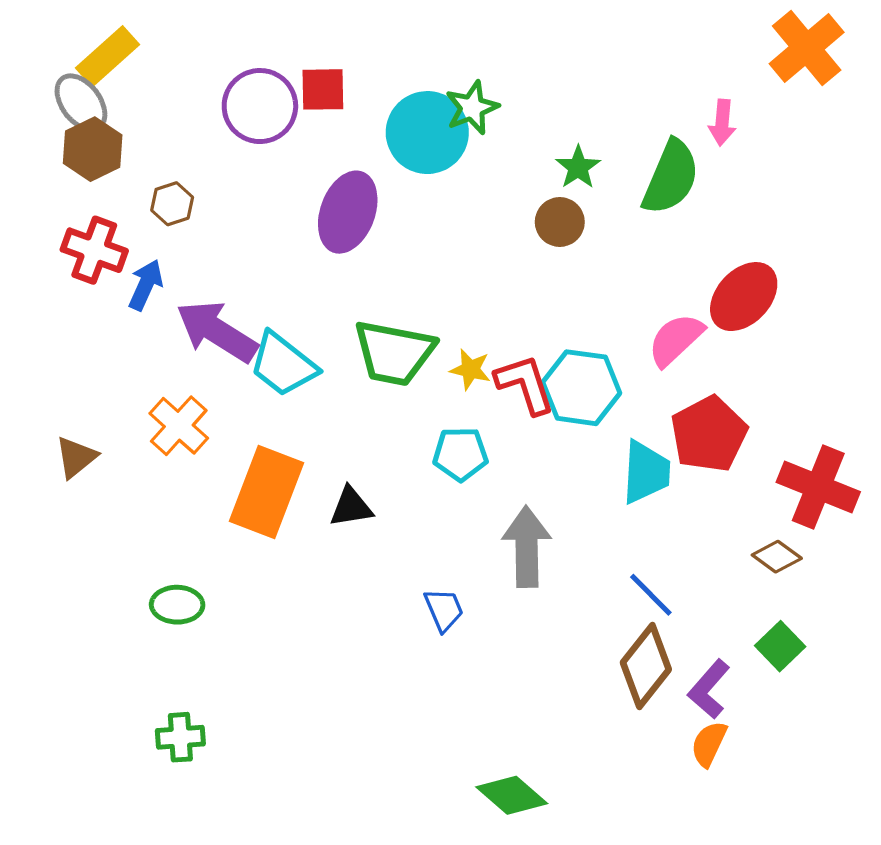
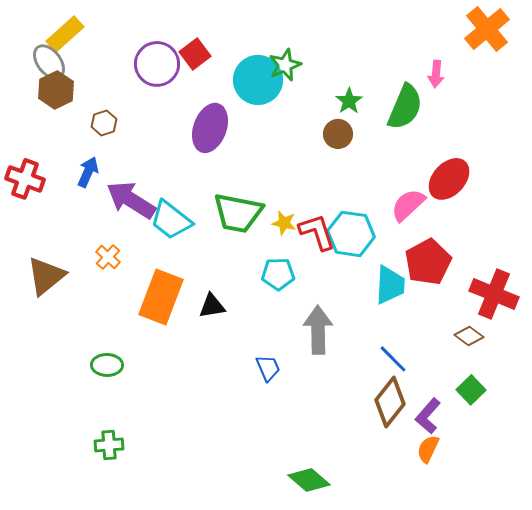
red square: (323, 89) -> (195, 54), turned -36
red cross: (94, 250) -> (25, 179), moved
orange cross: (179, 426) -> (108, 257), size x0.7
brown triangle: (76, 457) -> (46, 276), size x1.5

